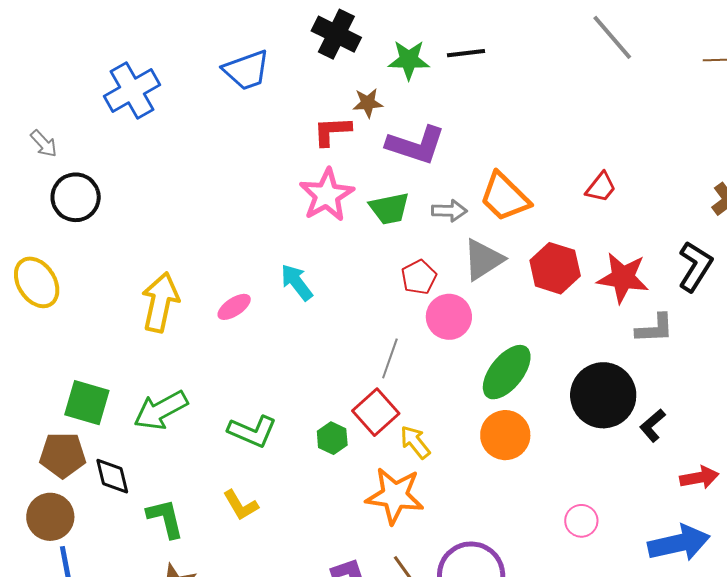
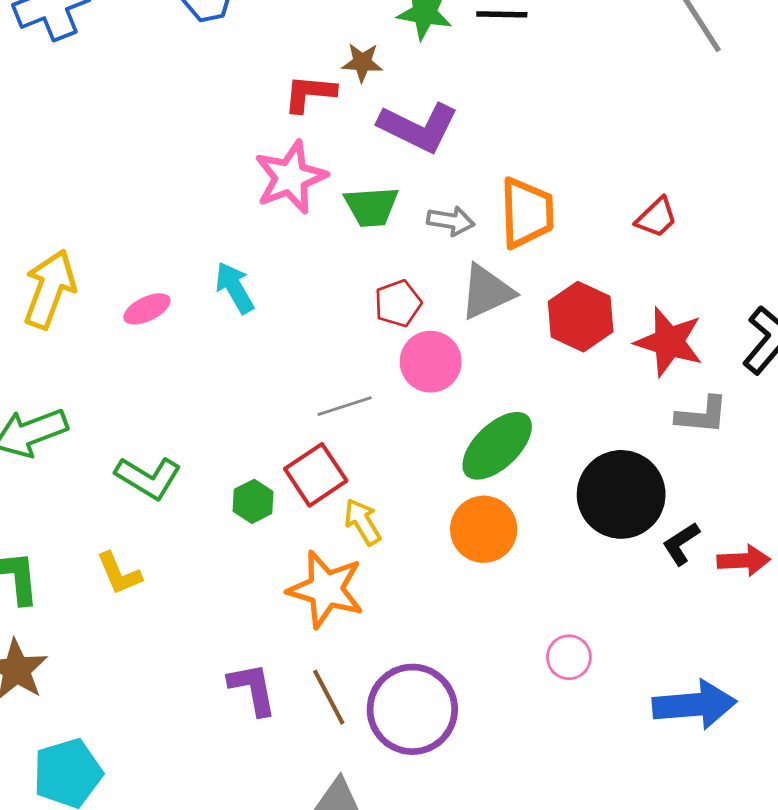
orange trapezoid: (505, 197) -> (527, 213), turned -144
gray line: (390, 358) -> (345, 406), turned 45
red arrow: (699, 477) -> (744, 560), moved

